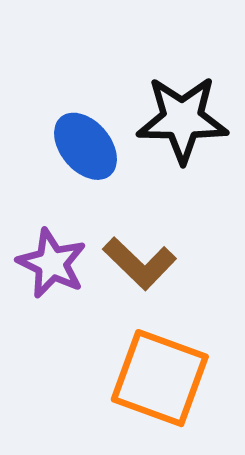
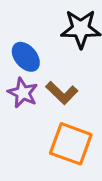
blue ellipse: (86, 146) -> (26, 57), moved

